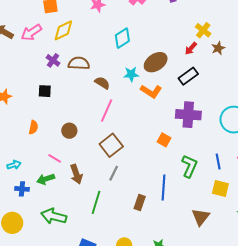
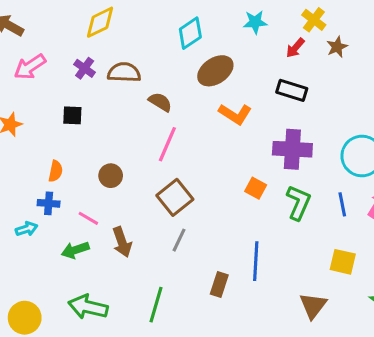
pink arrow: (31, 32) -> (30, 67), moved
brown ellipse: (156, 62) -> (215, 71), moved
cyan star: (131, 74) -> (255, 22), moved
black rectangle: (188, 76) -> (292, 90), turned 54
blue line: (218, 162) -> (342, 204), moved
green L-shape: (189, 166) -> (298, 203), moved
blue cross: (22, 189) -> (49, 203), moved
green line: (96, 202) -> (156, 305), moved

